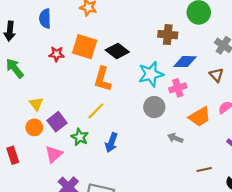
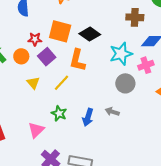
yellow triangle: (36, 104) -> (33, 83), moved
yellow line: (96, 111) -> (62, 83), moved
purple square: (57, 122) -> (47, 57), moved
orange circle: (34, 127) -> (21, 56), moved
gray arrow: (175, 138) -> (112, 112), moved

